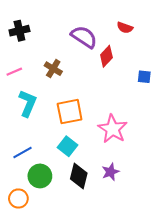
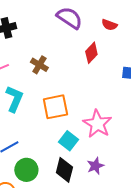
purple semicircle: (84, 37) -> (69, 18), moved
cyan square: (68, 146) -> (68, 141), moved

